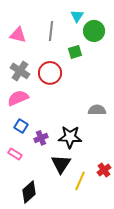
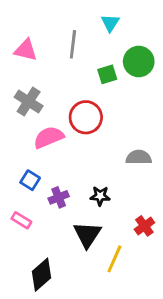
green circle: (94, 31) -> (139, 61), moved
red circle: (50, 73) -> (86, 117), moved
pink semicircle: (18, 98) -> (49, 137), moved
black star: (70, 137) -> (100, 196), size x0.6
red cross: (104, 170) -> (144, 226), moved

